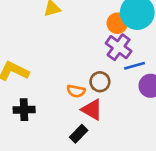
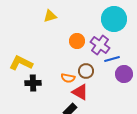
orange circle: (117, 23) -> (77, 41), moved
black cross: (24, 110) -> (33, 83), moved

